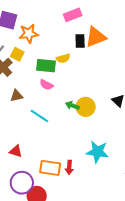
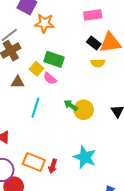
black rectangle: (80, 41) -> (94, 43), turned -64
yellow square: (17, 54) -> (37, 69), moved
yellow semicircle: (63, 58) -> (98, 63), moved
cyan line: (39, 116) -> (35, 108), turned 60

